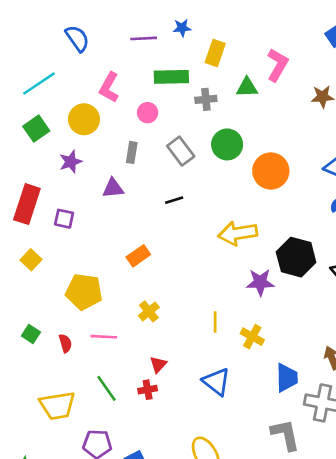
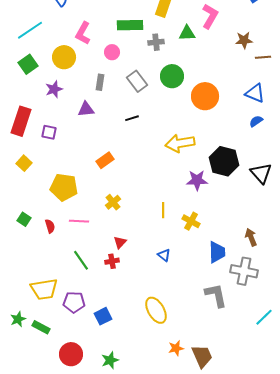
blue triangle: (216, 382) -> (164, 255), size x0.6
yellow trapezoid: (57, 406) -> (44, 289), moved

